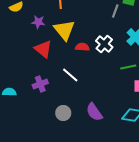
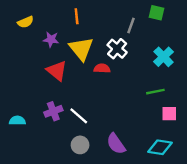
gray line: (115, 11) -> (131, 26), moved
white cross: (104, 44) -> (117, 49), moved
white line: (70, 75) -> (79, 116), moved

